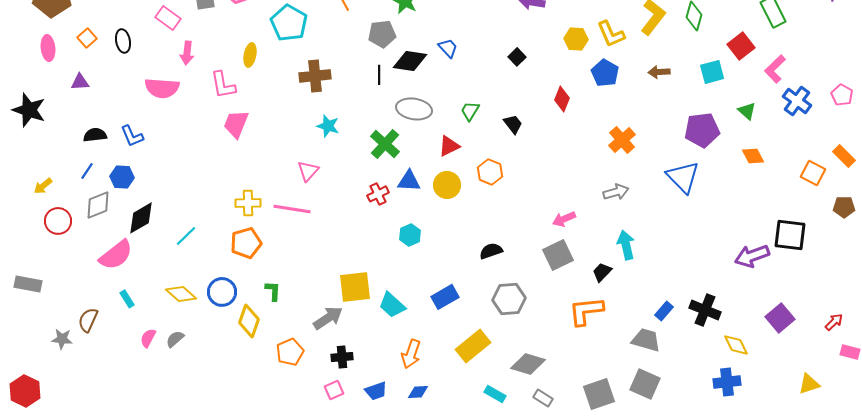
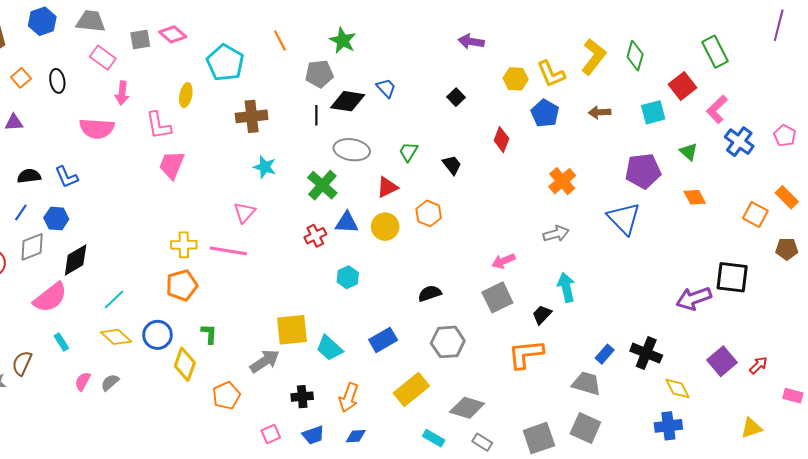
cyan line: (186, 236) -> (114, 299), moved
red arrow: (834, 322) -> (758, 365), moved
black cross: (342, 357) -> (302, 397), moved

